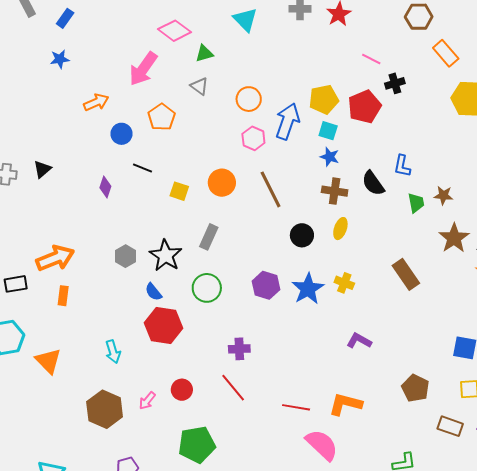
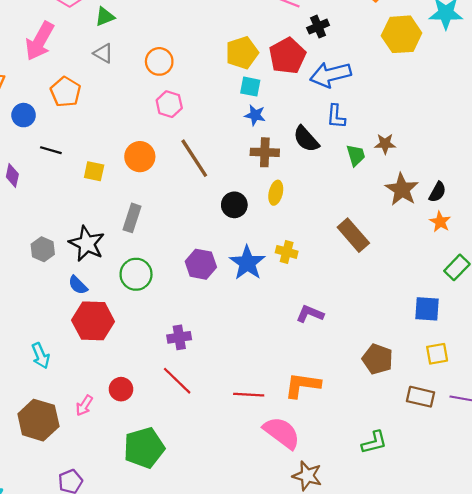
blue arrow: (287, 121) -> (331, 75), moved, turned -117

